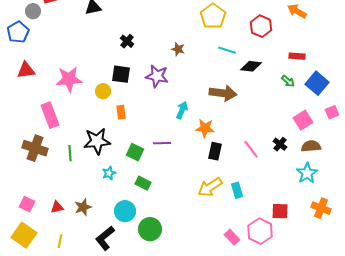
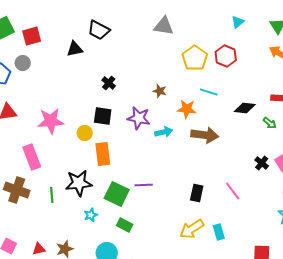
gray circle: (33, 11) -> (23, 63), moved
red hexagon: (261, 26) -> (226, 56), moved
black diamond: (251, 66) -> (245, 108), moved
cyan arrow: (182, 110) -> (164, 132), moved, turned 54
orange rectangle: (121, 112) -> (103, 154), size x1.6
orange star: (205, 128) -> (187, 109), moved
black cross: (280, 144) -> (262, 163), moved
green square: (135, 152) -> (117, 194), size x1.4

